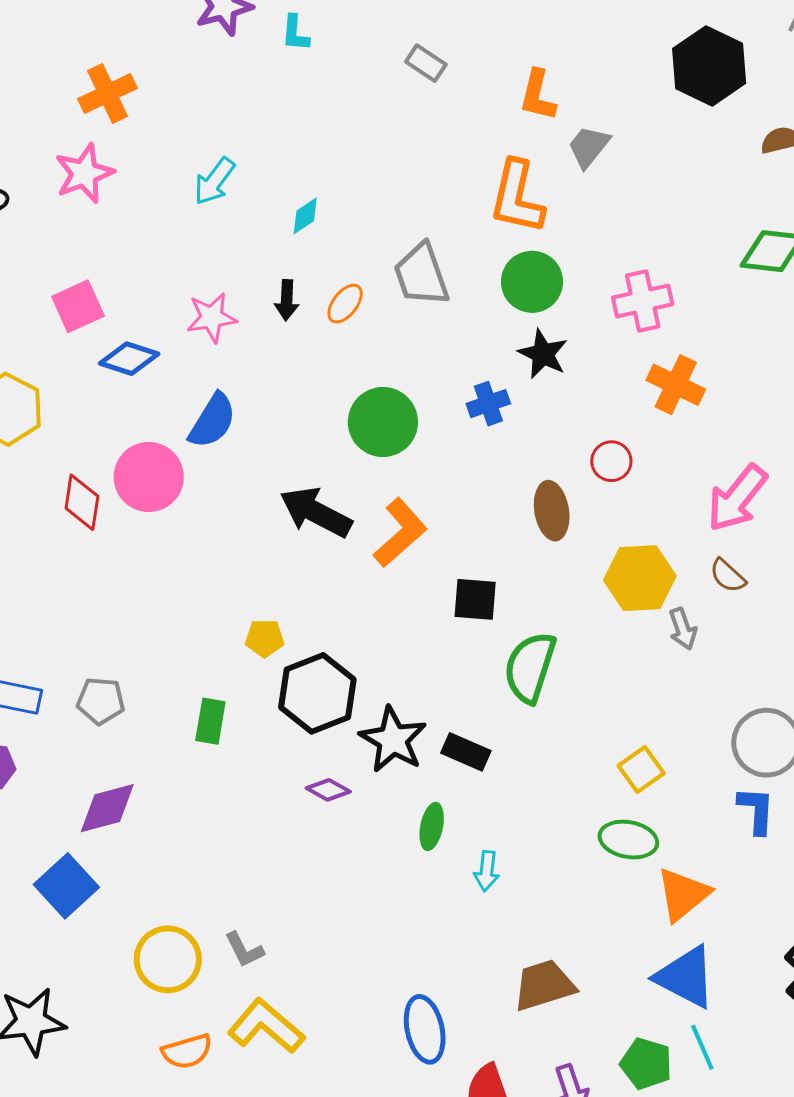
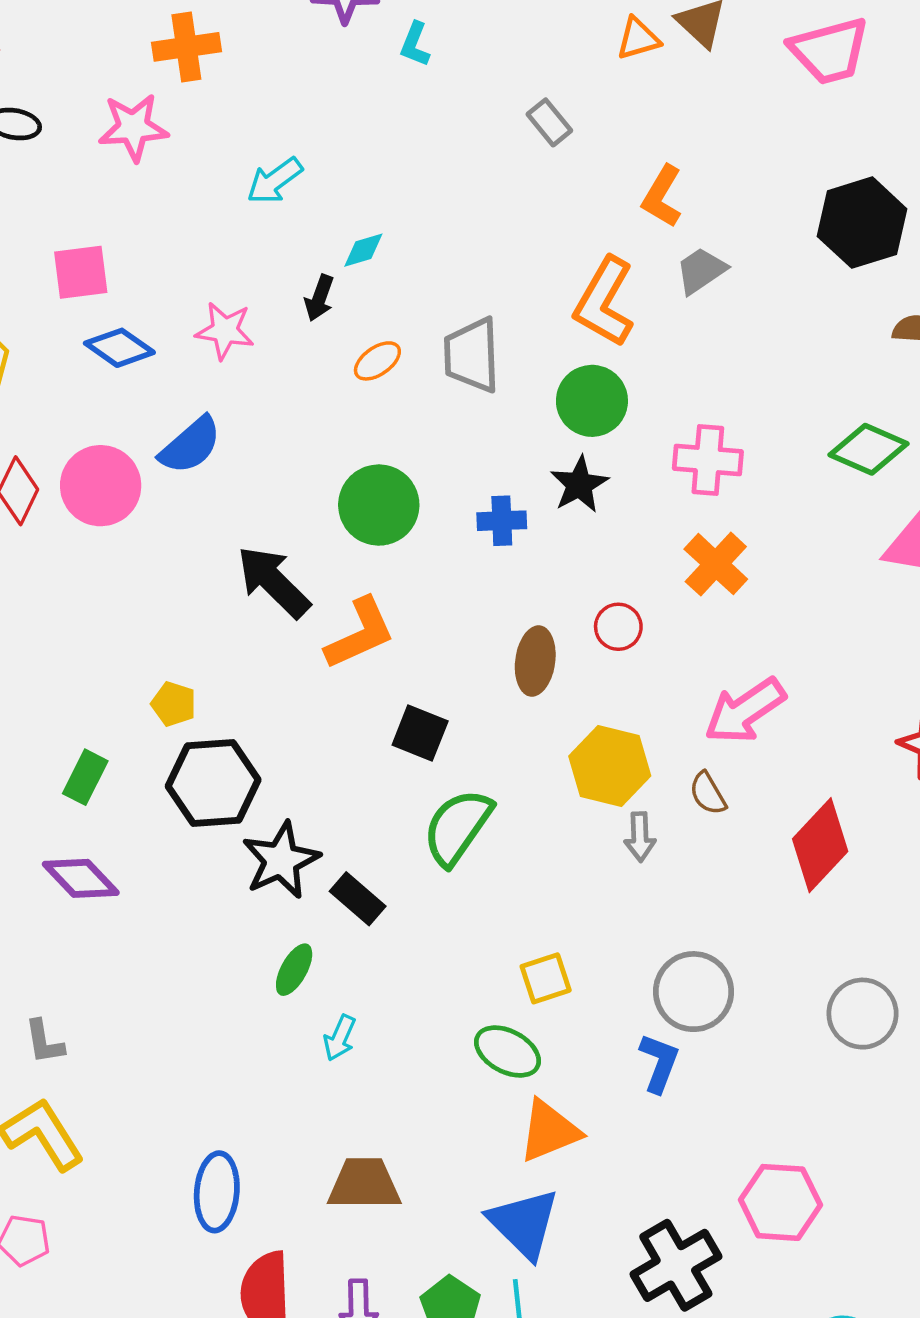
black arrow: (287, 300) -> (319, 298), moved
purple diamond: (328, 790) -> (81, 878), moved, size x1.5

